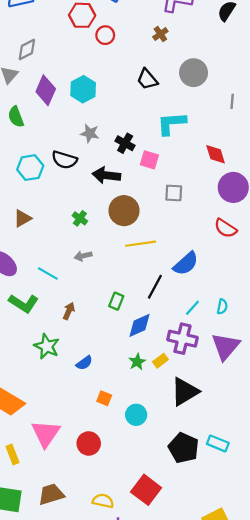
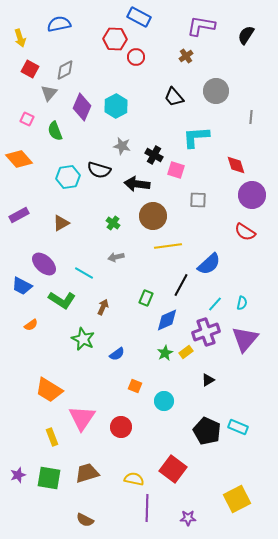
purple cross: (182, 339) -> (206, 332), turned -32
black triangle: (185, 392) -> (208, 380), size x0.5

